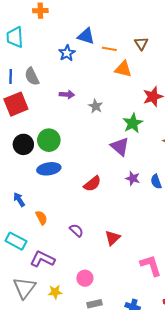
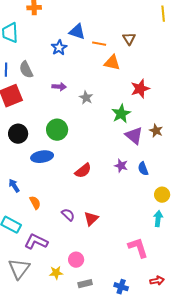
green circle: (49, 140) -> (57, 130), moved
purple triangle: (120, 147) -> (134, 136), moved
red triangle: (113, 238) -> (91, 219), moved
yellow star: (55, 292) -> (56, 273), moved

